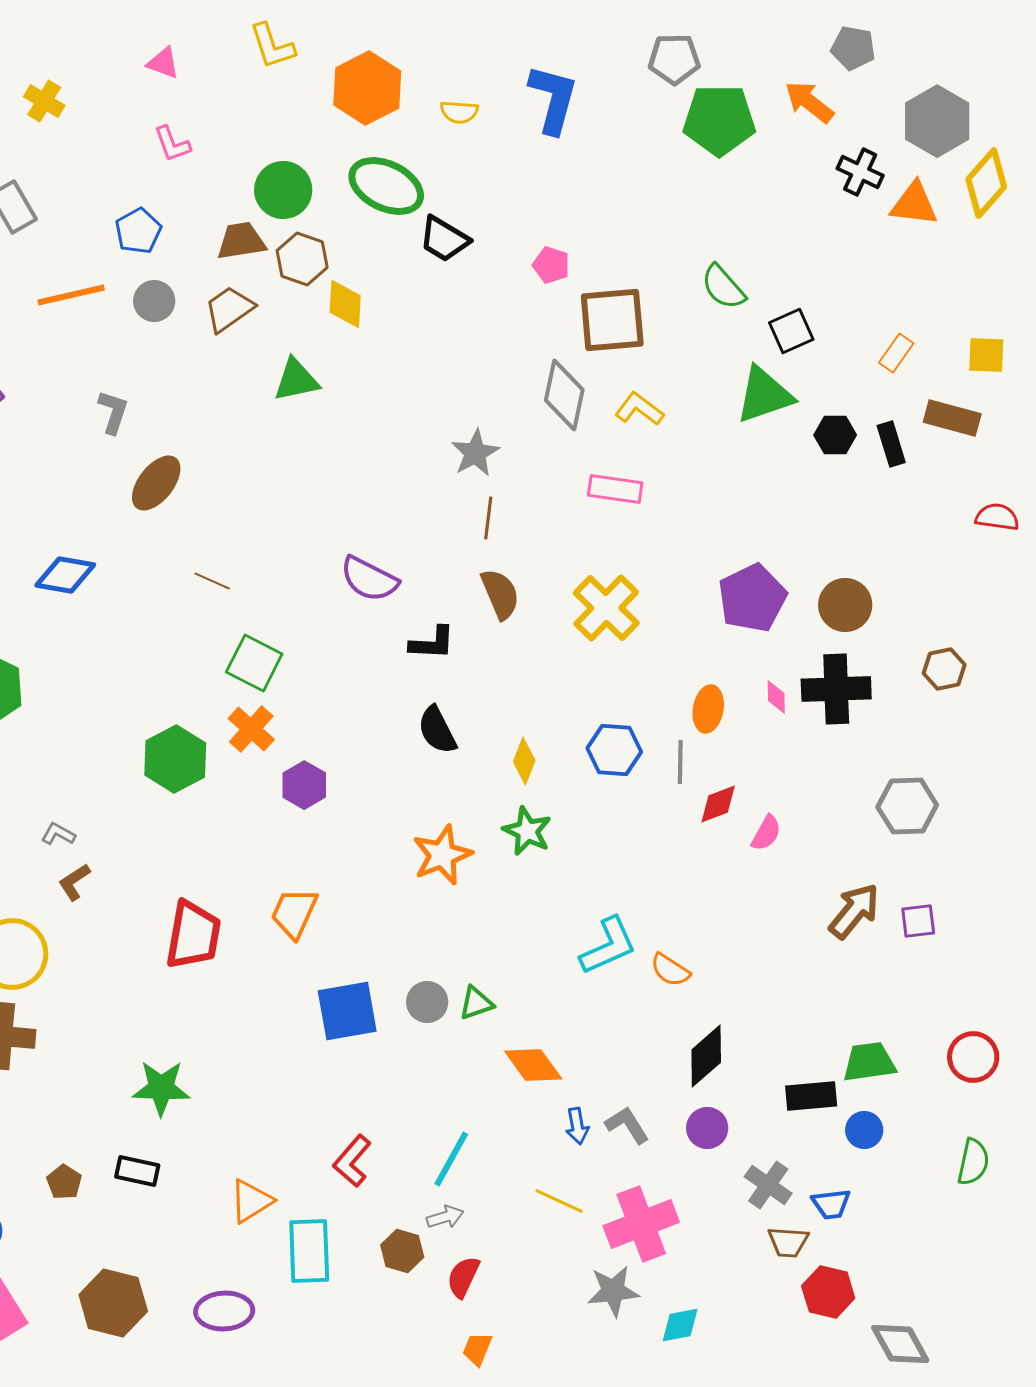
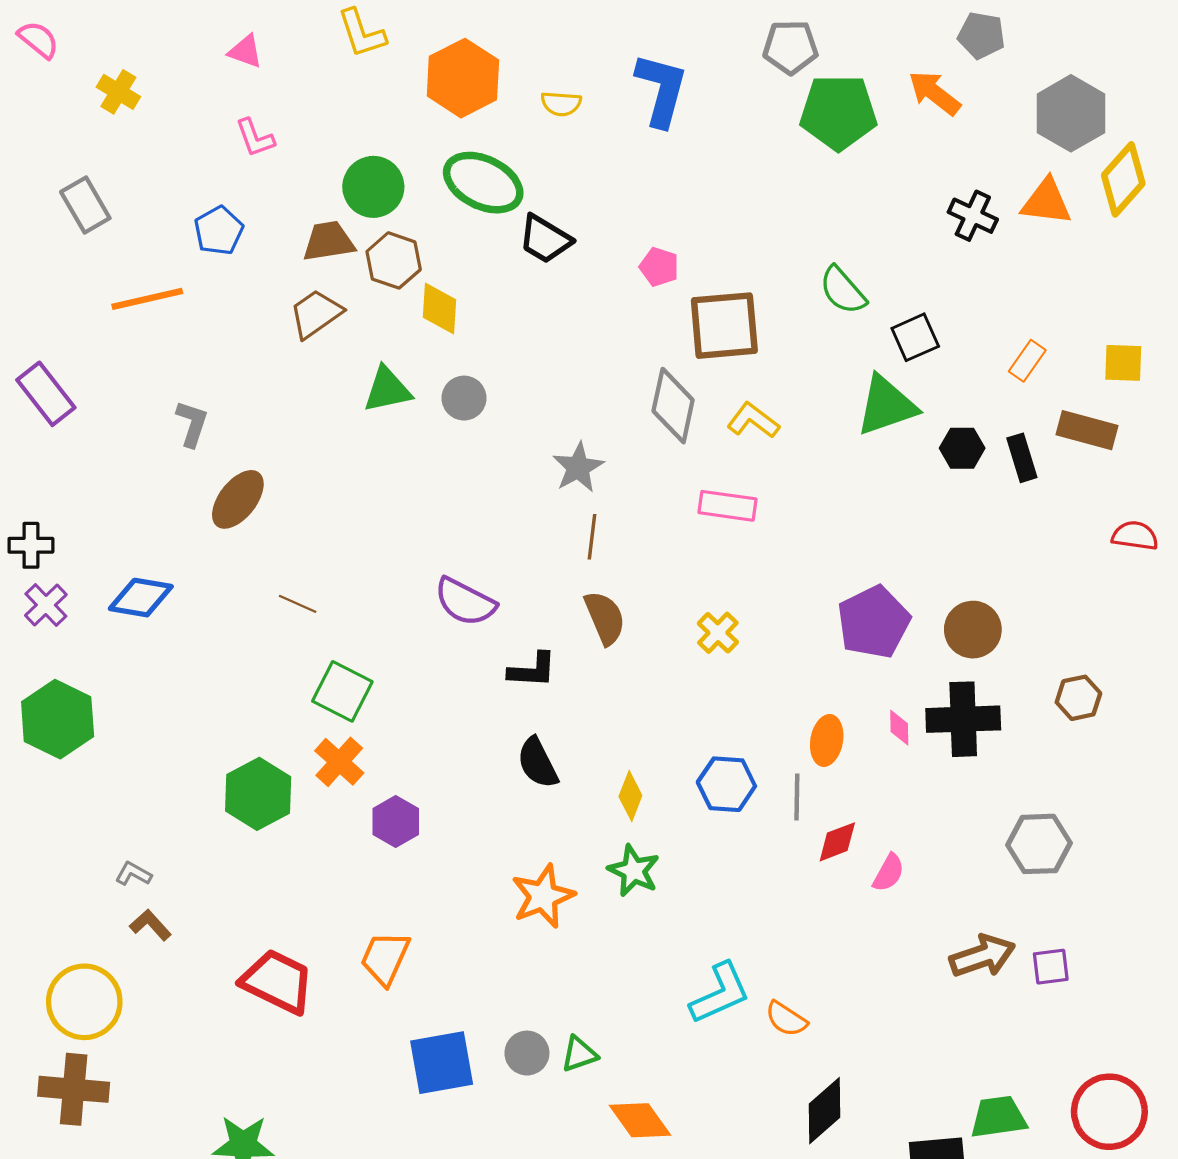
black cross: (860, 172) -> (973, 216), moved
gray circle: (154, 301) -> (464, 398), moved
yellow cross: (606, 608) -> (718, 633), size x0.6
brown L-shape: (74, 882) -> (150, 925), turned 81
brown arrow: (854, 911) -> (982, 956), turned 32
red trapezoid: (193, 935) -> (277, 982), turned -74
red circle: (973, 1057) -> (1109, 1112), size x1.4

